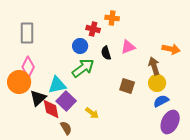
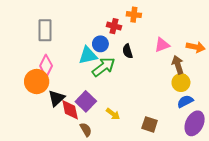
pink triangle: (128, 47) -> (162, 45), moved
cyan triangle: (57, 85) -> (88, 55), moved
brown square: (127, 86) -> (150, 124), moved

